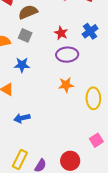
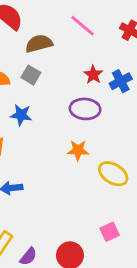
red star: (61, 33) -> (93, 75), moved
yellow ellipse: (93, 98) -> (113, 174), turned -65

